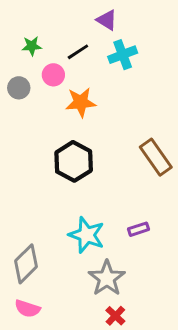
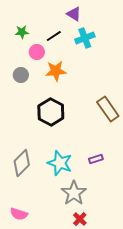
gray circle: (19, 88) -> (21, 75), moved
gray diamond: (26, 264) -> (22, 163), moved

